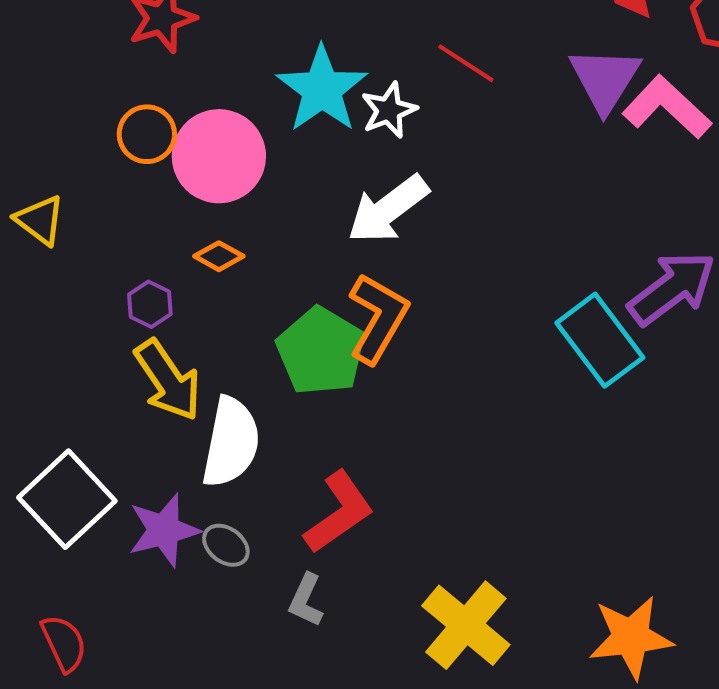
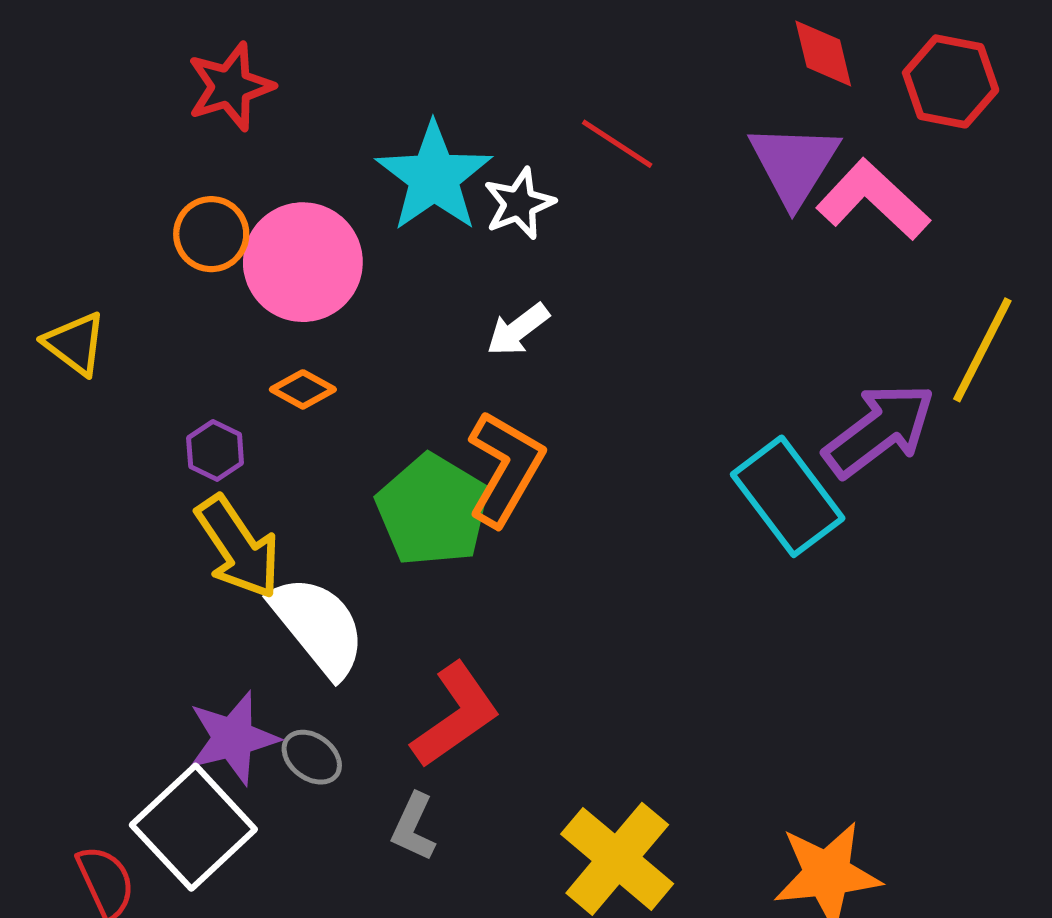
white arrow: (388, 209) -> (518, 330), size x0.6
white semicircle: (231, 442) -> (318, 626), turned -50
white square: (67, 499) -> (193, 827), moved

